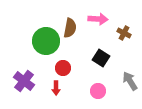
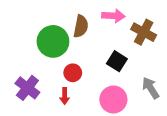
brown cross: (124, 33) -> (144, 32), size x1.5
pink circle: (98, 91) -> (113, 100), size x1.5

